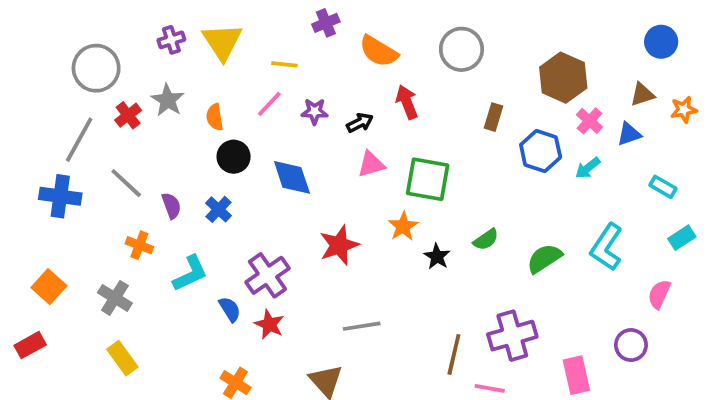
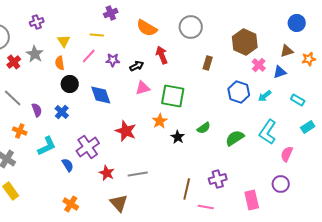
purple cross: (326, 23) -> (111, 13), moved
yellow triangle: (222, 42) -> (64, 41), moved, size x0.6
blue hexagon: (541, 151) -> (239, 92), moved
cyan arrow: (588, 168) -> (265, 96), moved
red star: (339, 245) -> (126, 131), turned -30
pink semicircle: (659, 294) -> (287, 154), moved
red star: (269, 324) -> (107, 173), moved
purple cross: (512, 336) -> (218, 179), size x0.7

